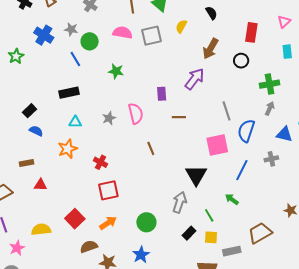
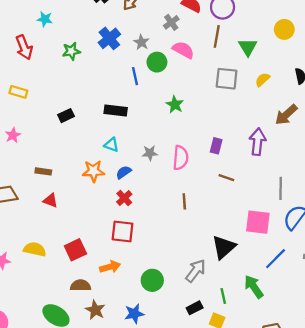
pink semicircle: (122, 33) -> (183, 50), moved
purple arrow: (195, 79) -> (258, 142), turned -50
blue semicircle: (36, 131) -> (124, 172), moved, turned -80
green arrow: (232, 199) -> (254, 287), size x1.5

